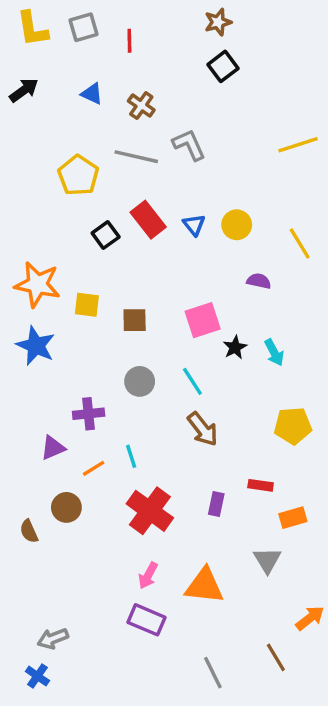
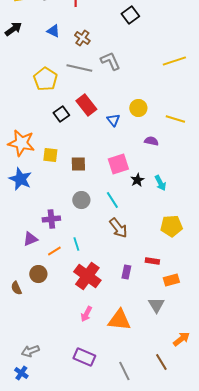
blue triangle: (194, 225) -> (113, 120), moved
yellow line: (300, 243) -> (175, 119), turned -42
purple rectangle: (146, 620) -> (84, 357), moved

